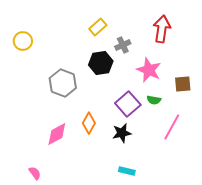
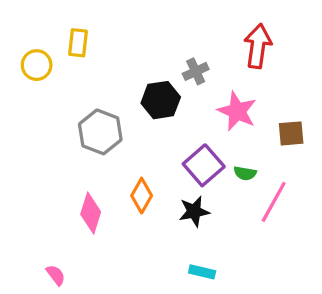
yellow rectangle: (98, 27) -> (78, 43), moved, turned -42
green semicircle: (154, 100) -> (245, 173), moved
pink diamond: (57, 134) -> (91, 213), turned -45

